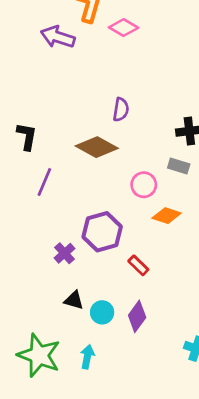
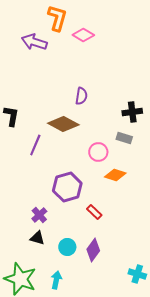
purple line: (44, 182) -> (35, 145), moved
purple cross: (64, 253) -> (39, 215), moved
black triangle: (74, 300) -> (37, 238), moved

